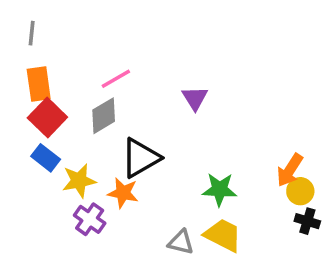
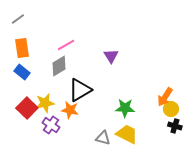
gray line: (32, 33) -> (18, 19), turned 48
red square: (47, 117) -> (27, 108), moved
blue rectangle: (46, 158) -> (22, 72), moved

